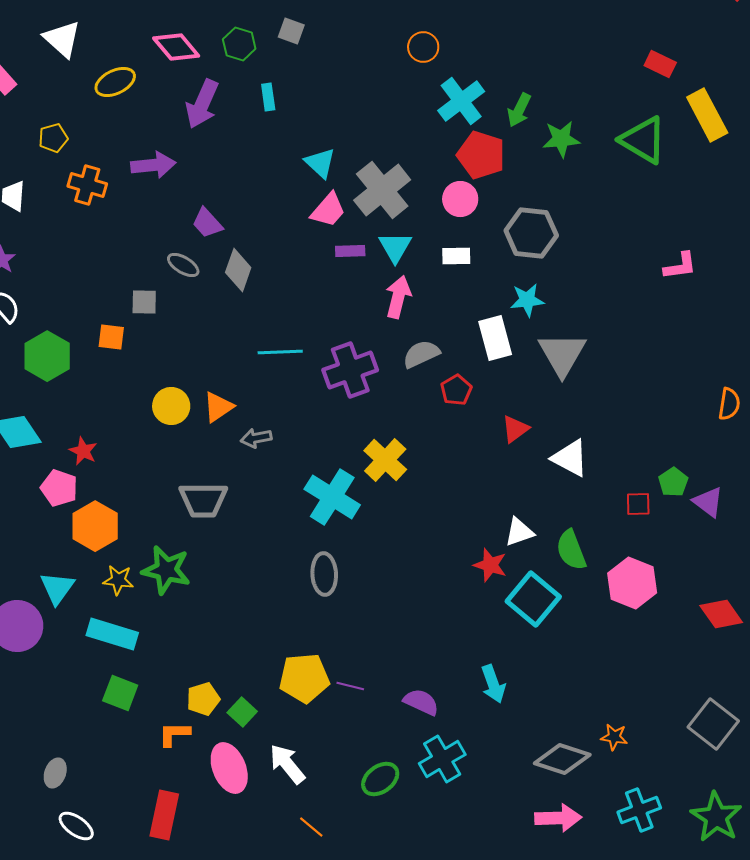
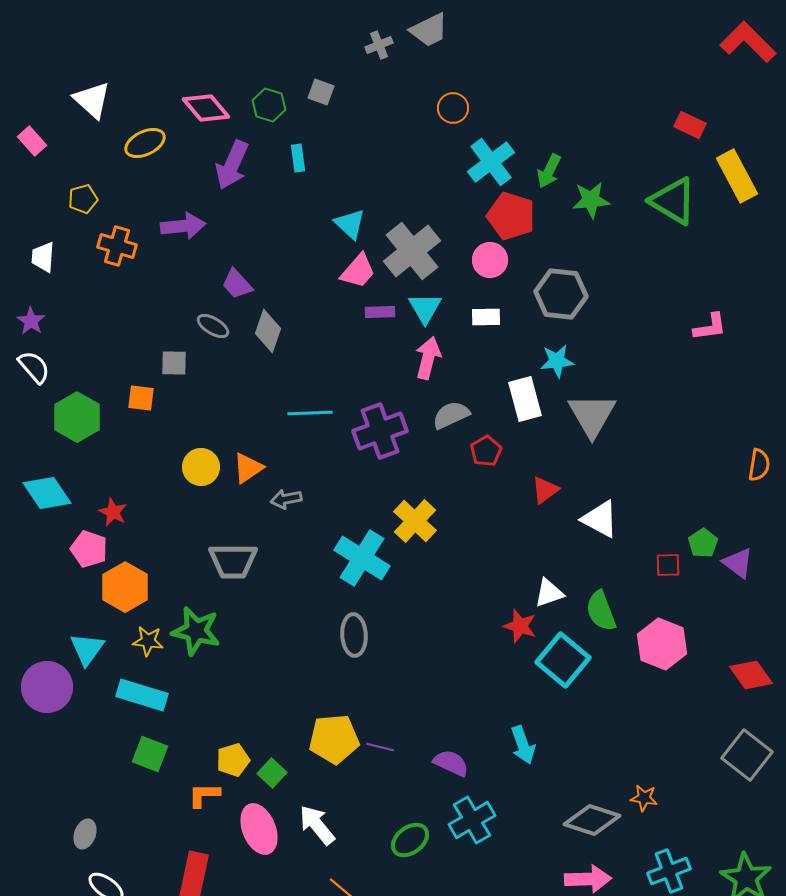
gray square: (713, 724) -> (747, 755), moved

